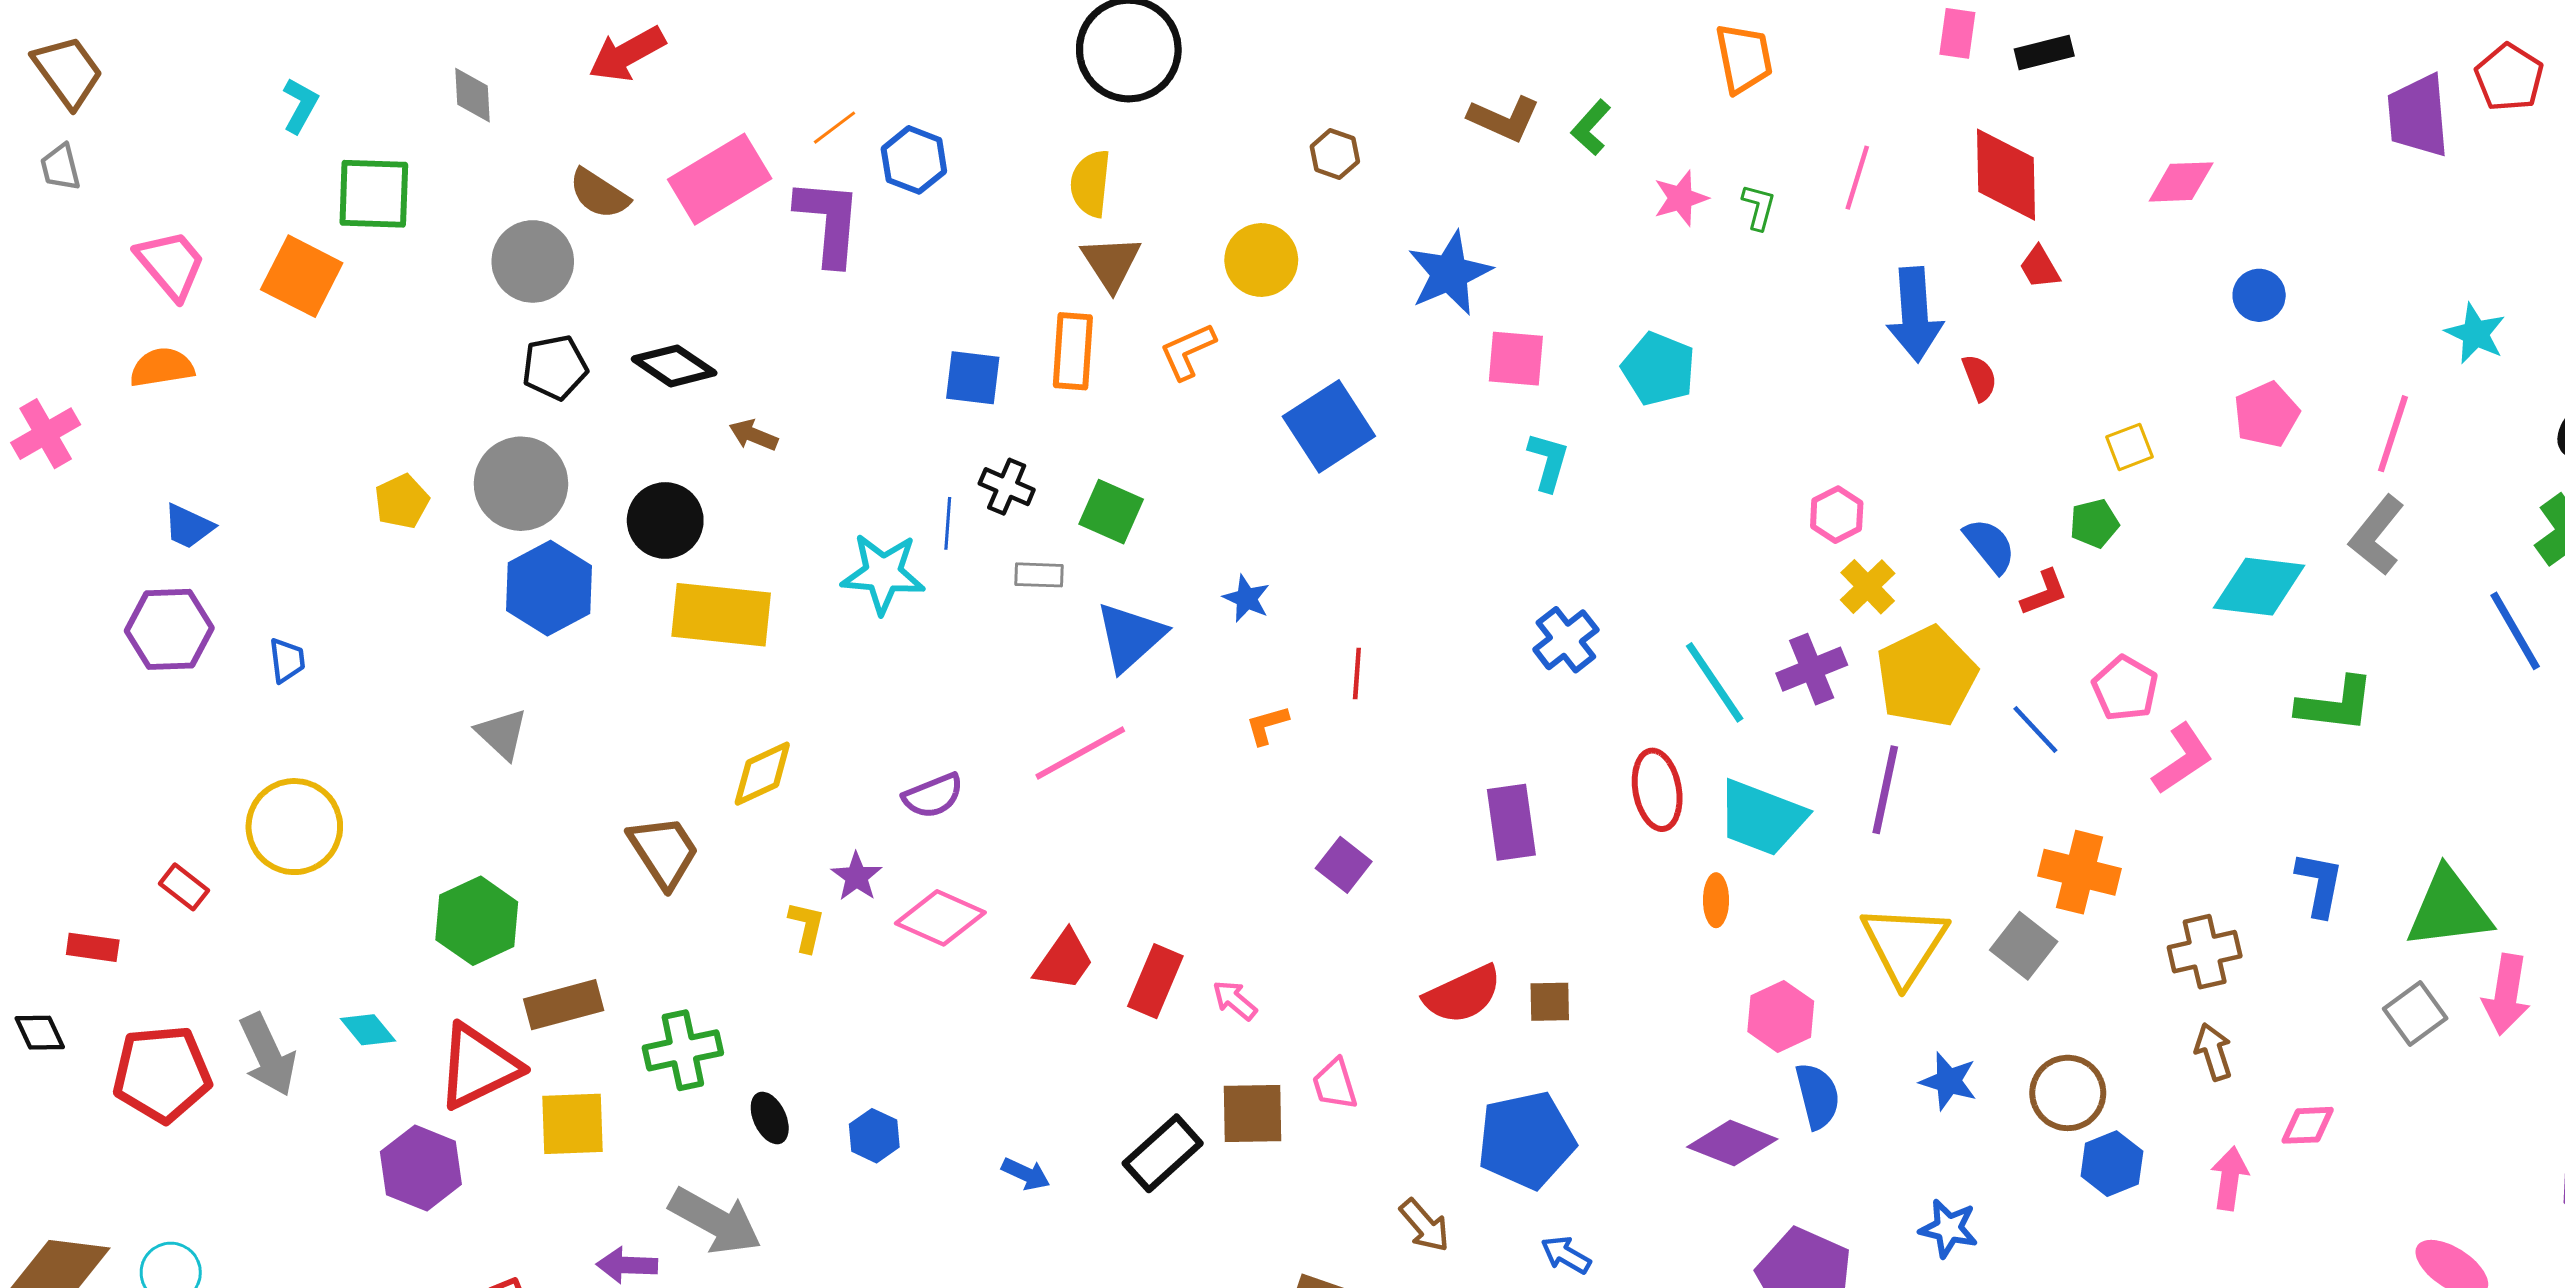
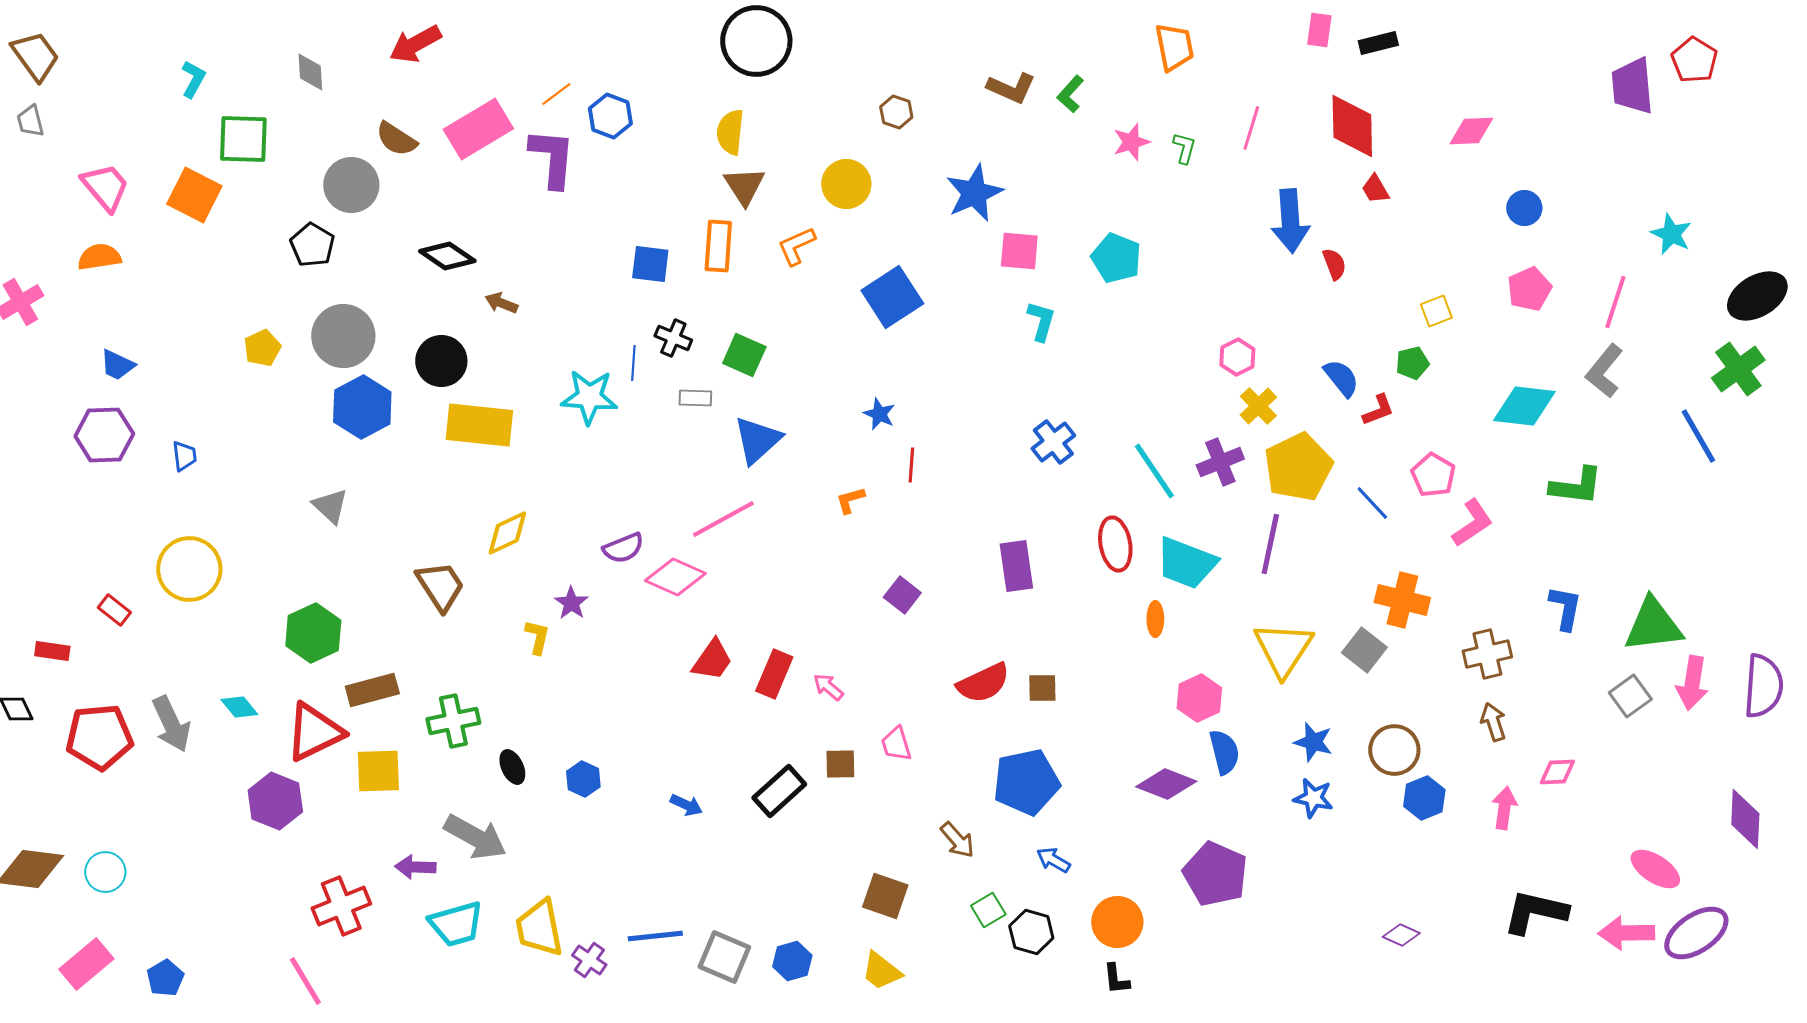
black pentagon: (555, 367) -> (312, 245), moved, turned -30
blue star: (1247, 598) -> (879, 414), moved
pink diamond: (940, 918) -> (675, 577), moved
brown square: (1252, 1114) -> (840, 764), size x0.7
blue star: (1949, 1228) -> (1313, 798), moved

